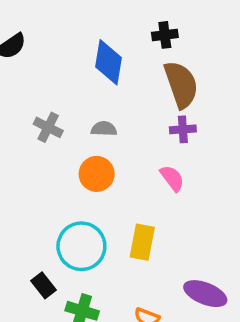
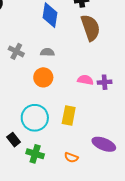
purple cross: (183, 129) -> (105, 82), moved
pink semicircle: (172, 178) -> (85, 80), turned -42

